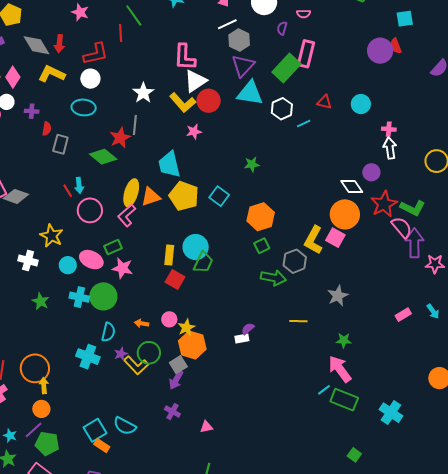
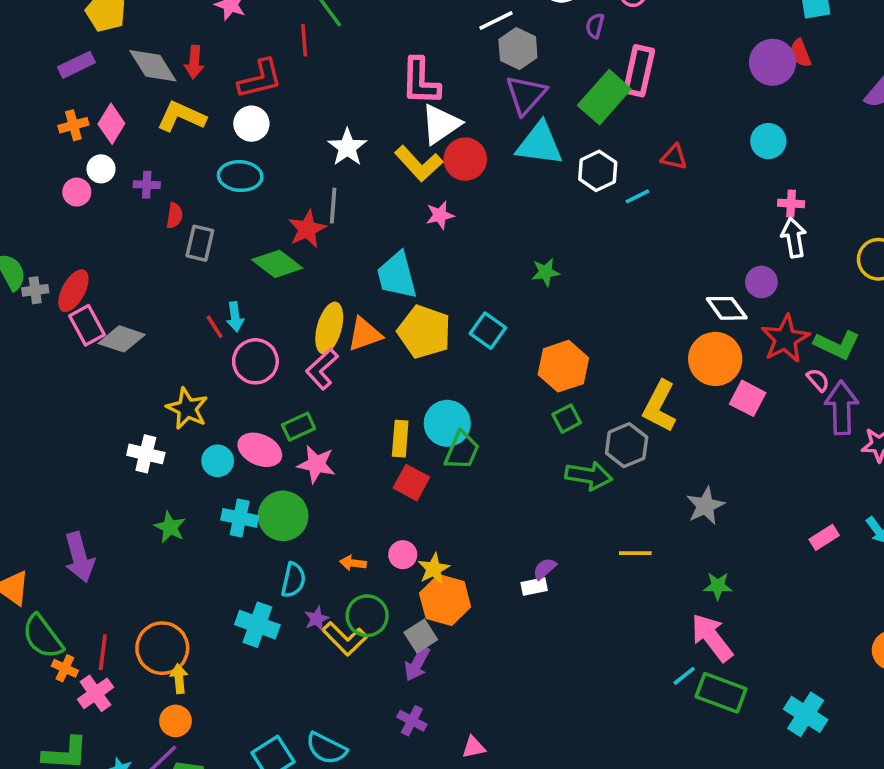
cyan circle: (361, 104) -> (768, 141), moved
pink semicircle: (402, 227) -> (818, 380), size x0.6
pink square: (335, 238) -> (748, 398), moved

